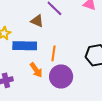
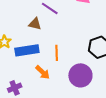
purple circle: (61, 76) -> (80, 75), moved

